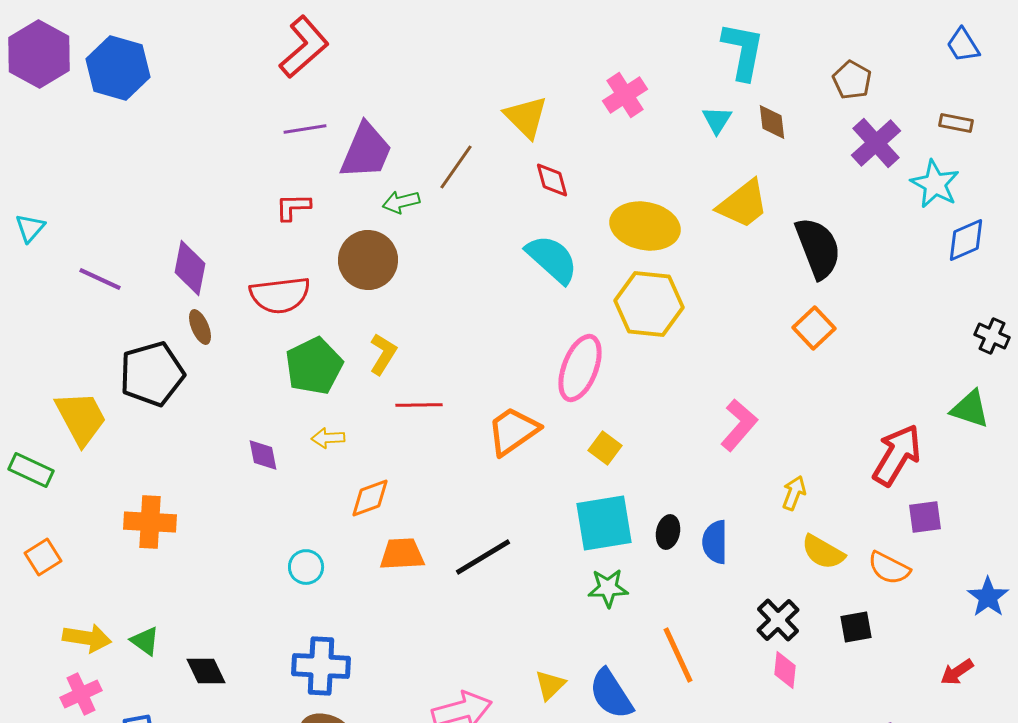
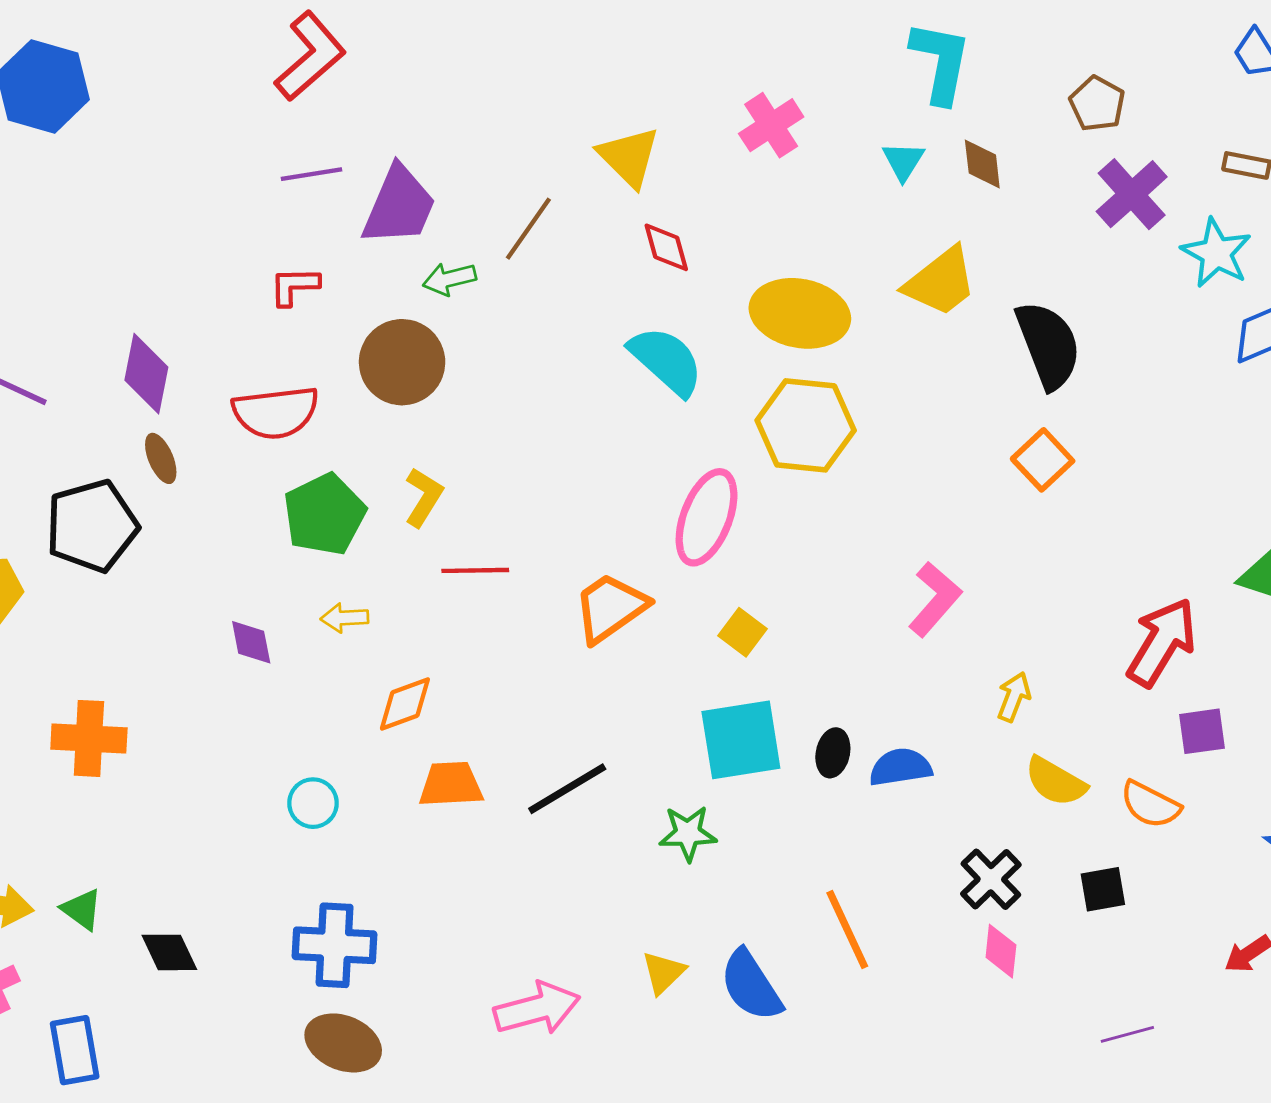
blue semicircle: (715, 542) -> (900, 767), turned 81
green star: (608, 588) -> (688, 833), moved

